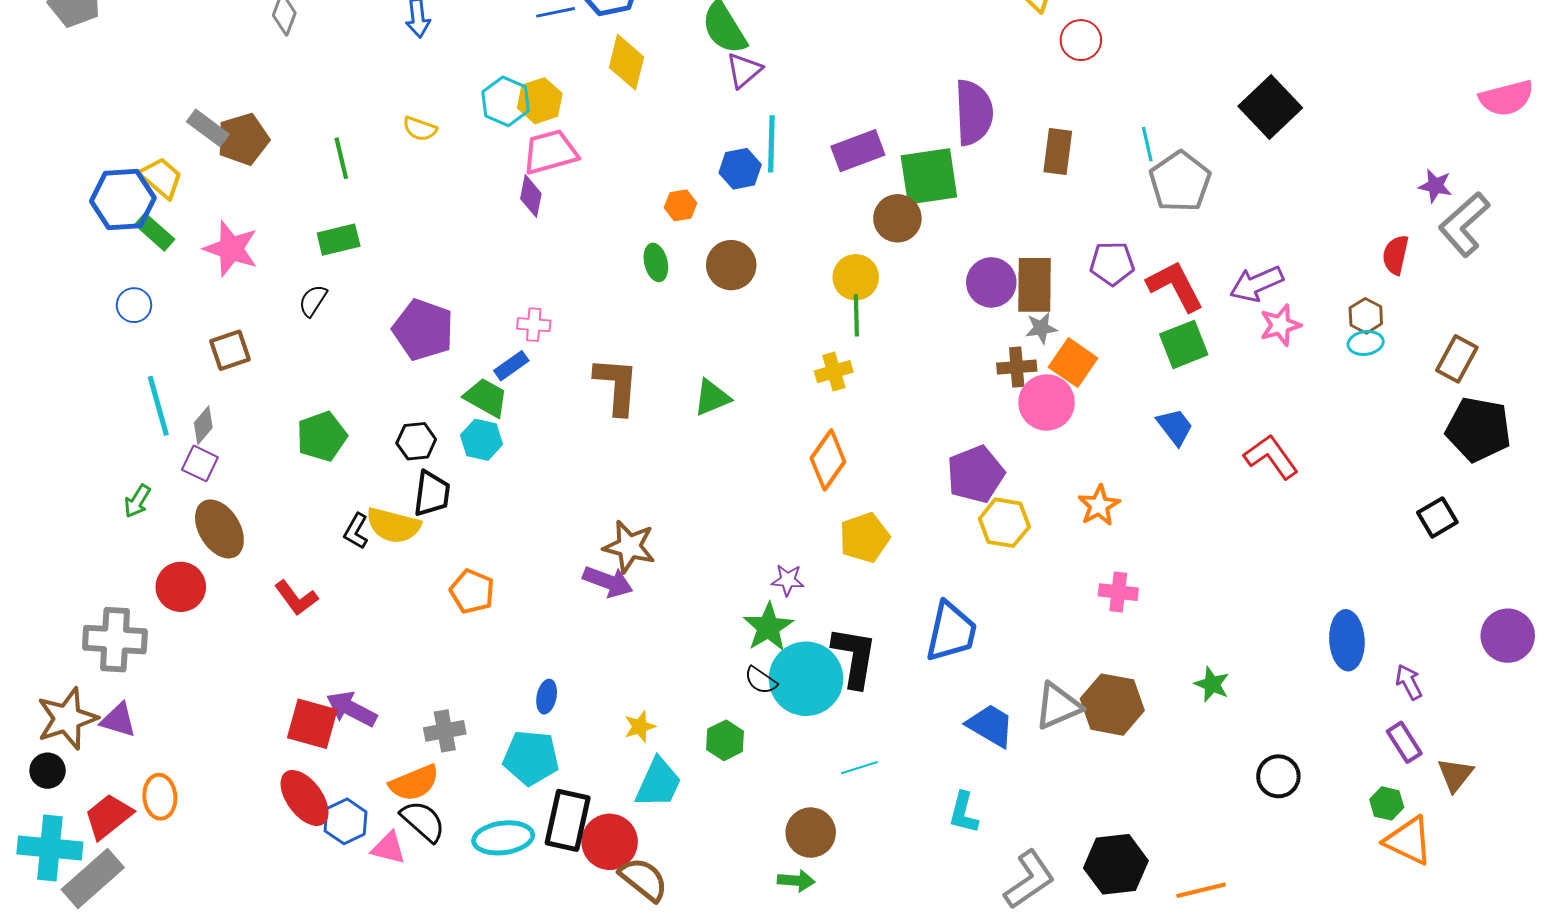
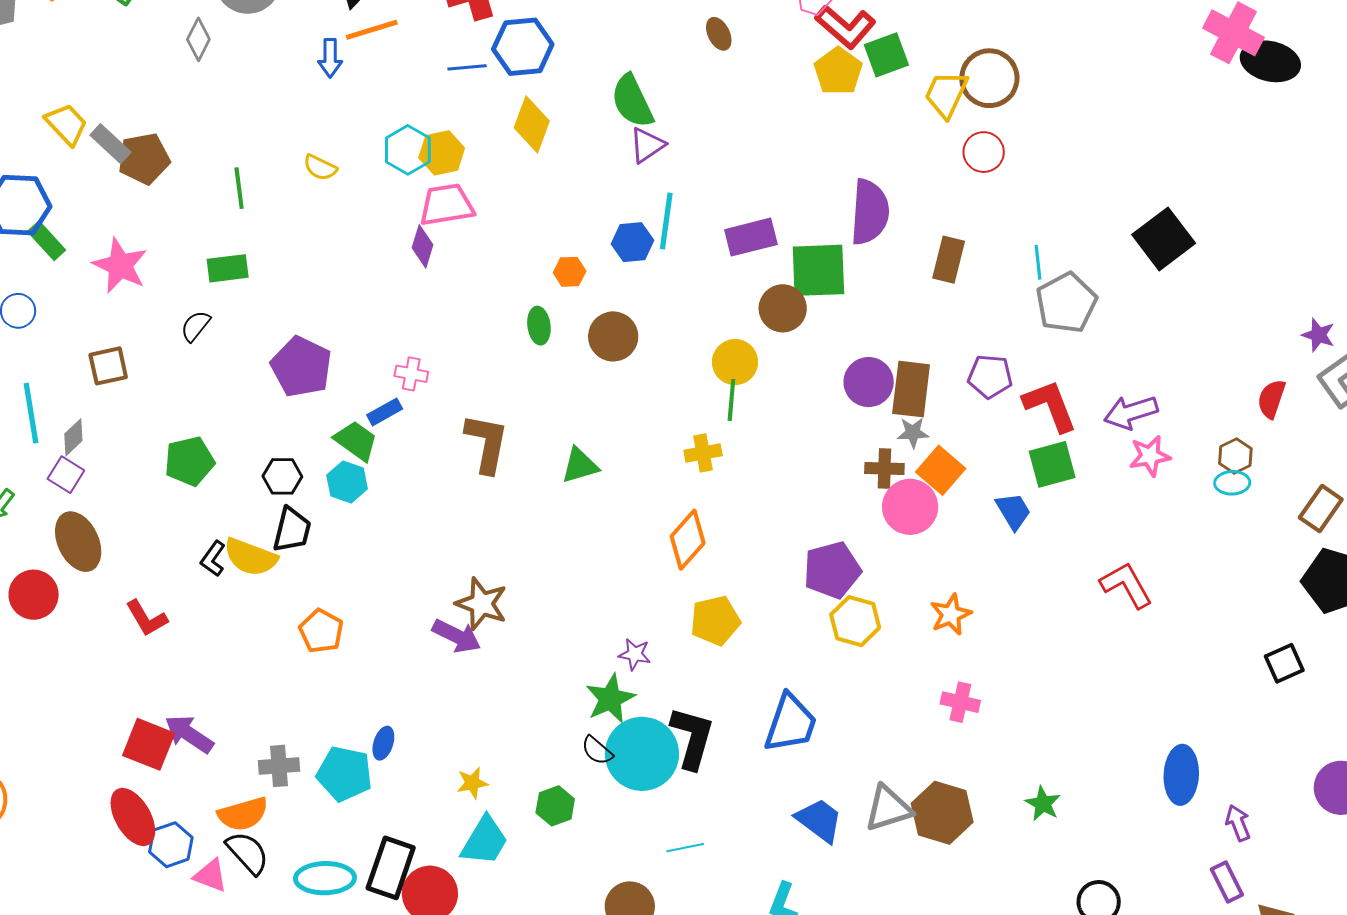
yellow trapezoid: (161, 178) -> (66, 124), moved
blue trapezoid: (1175, 427) -> (1013, 511), moved
cyan pentagon: (531, 758) -> (345, 774), moved

